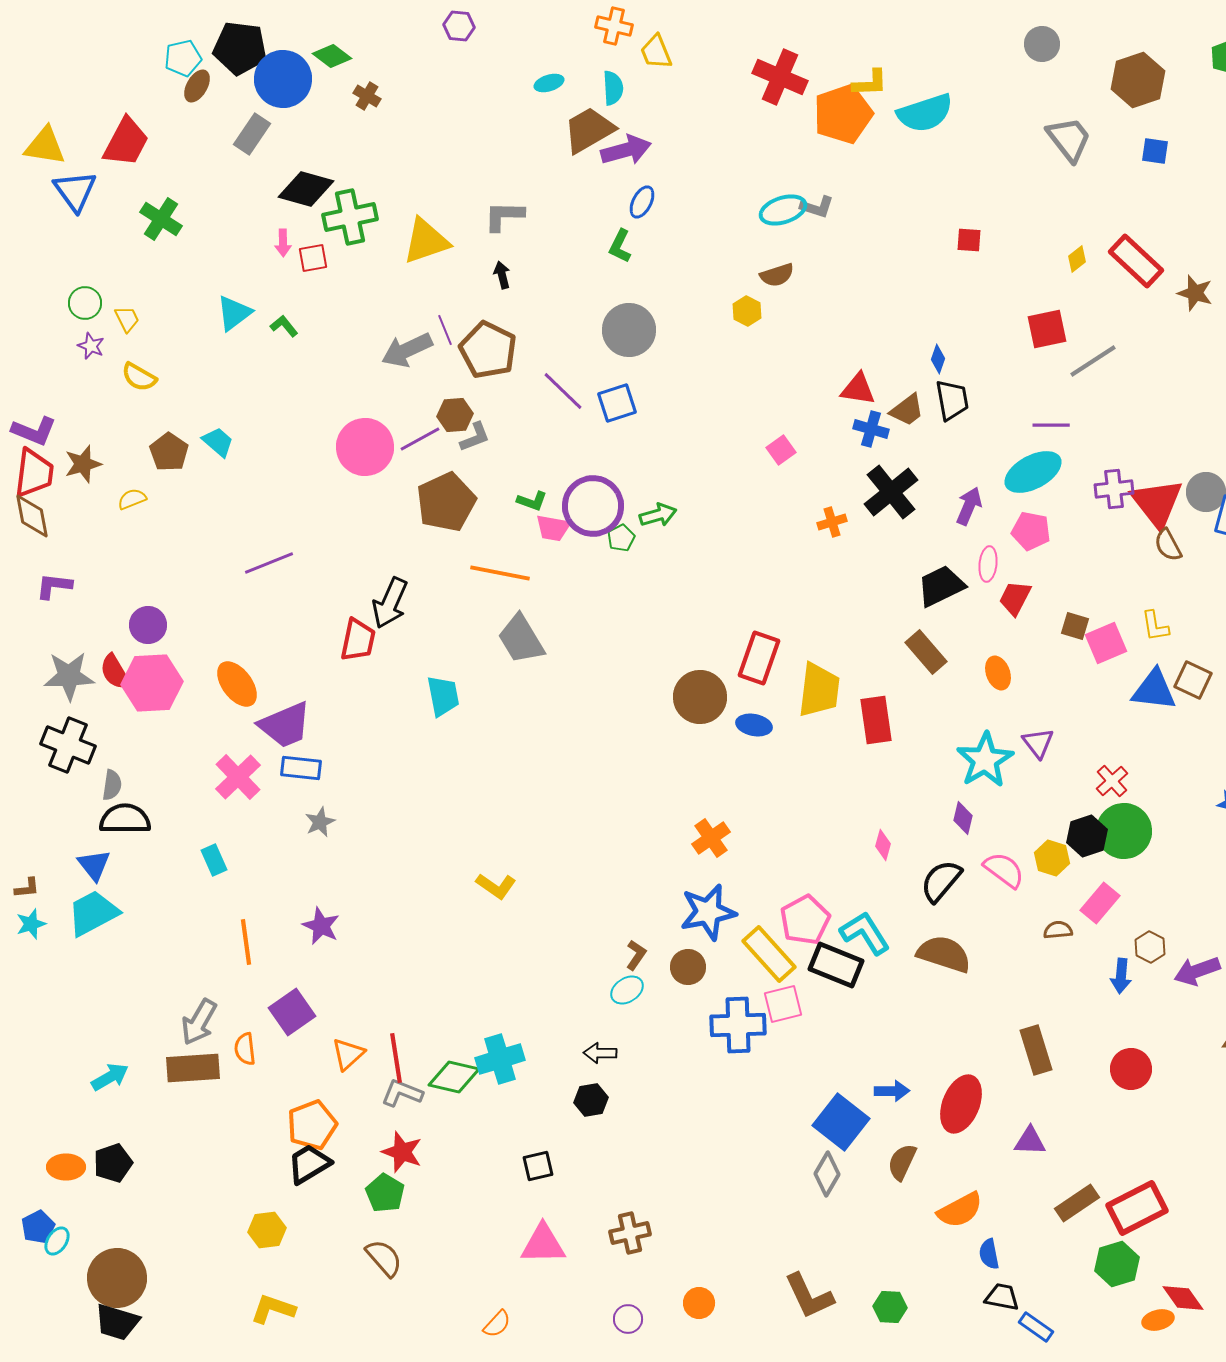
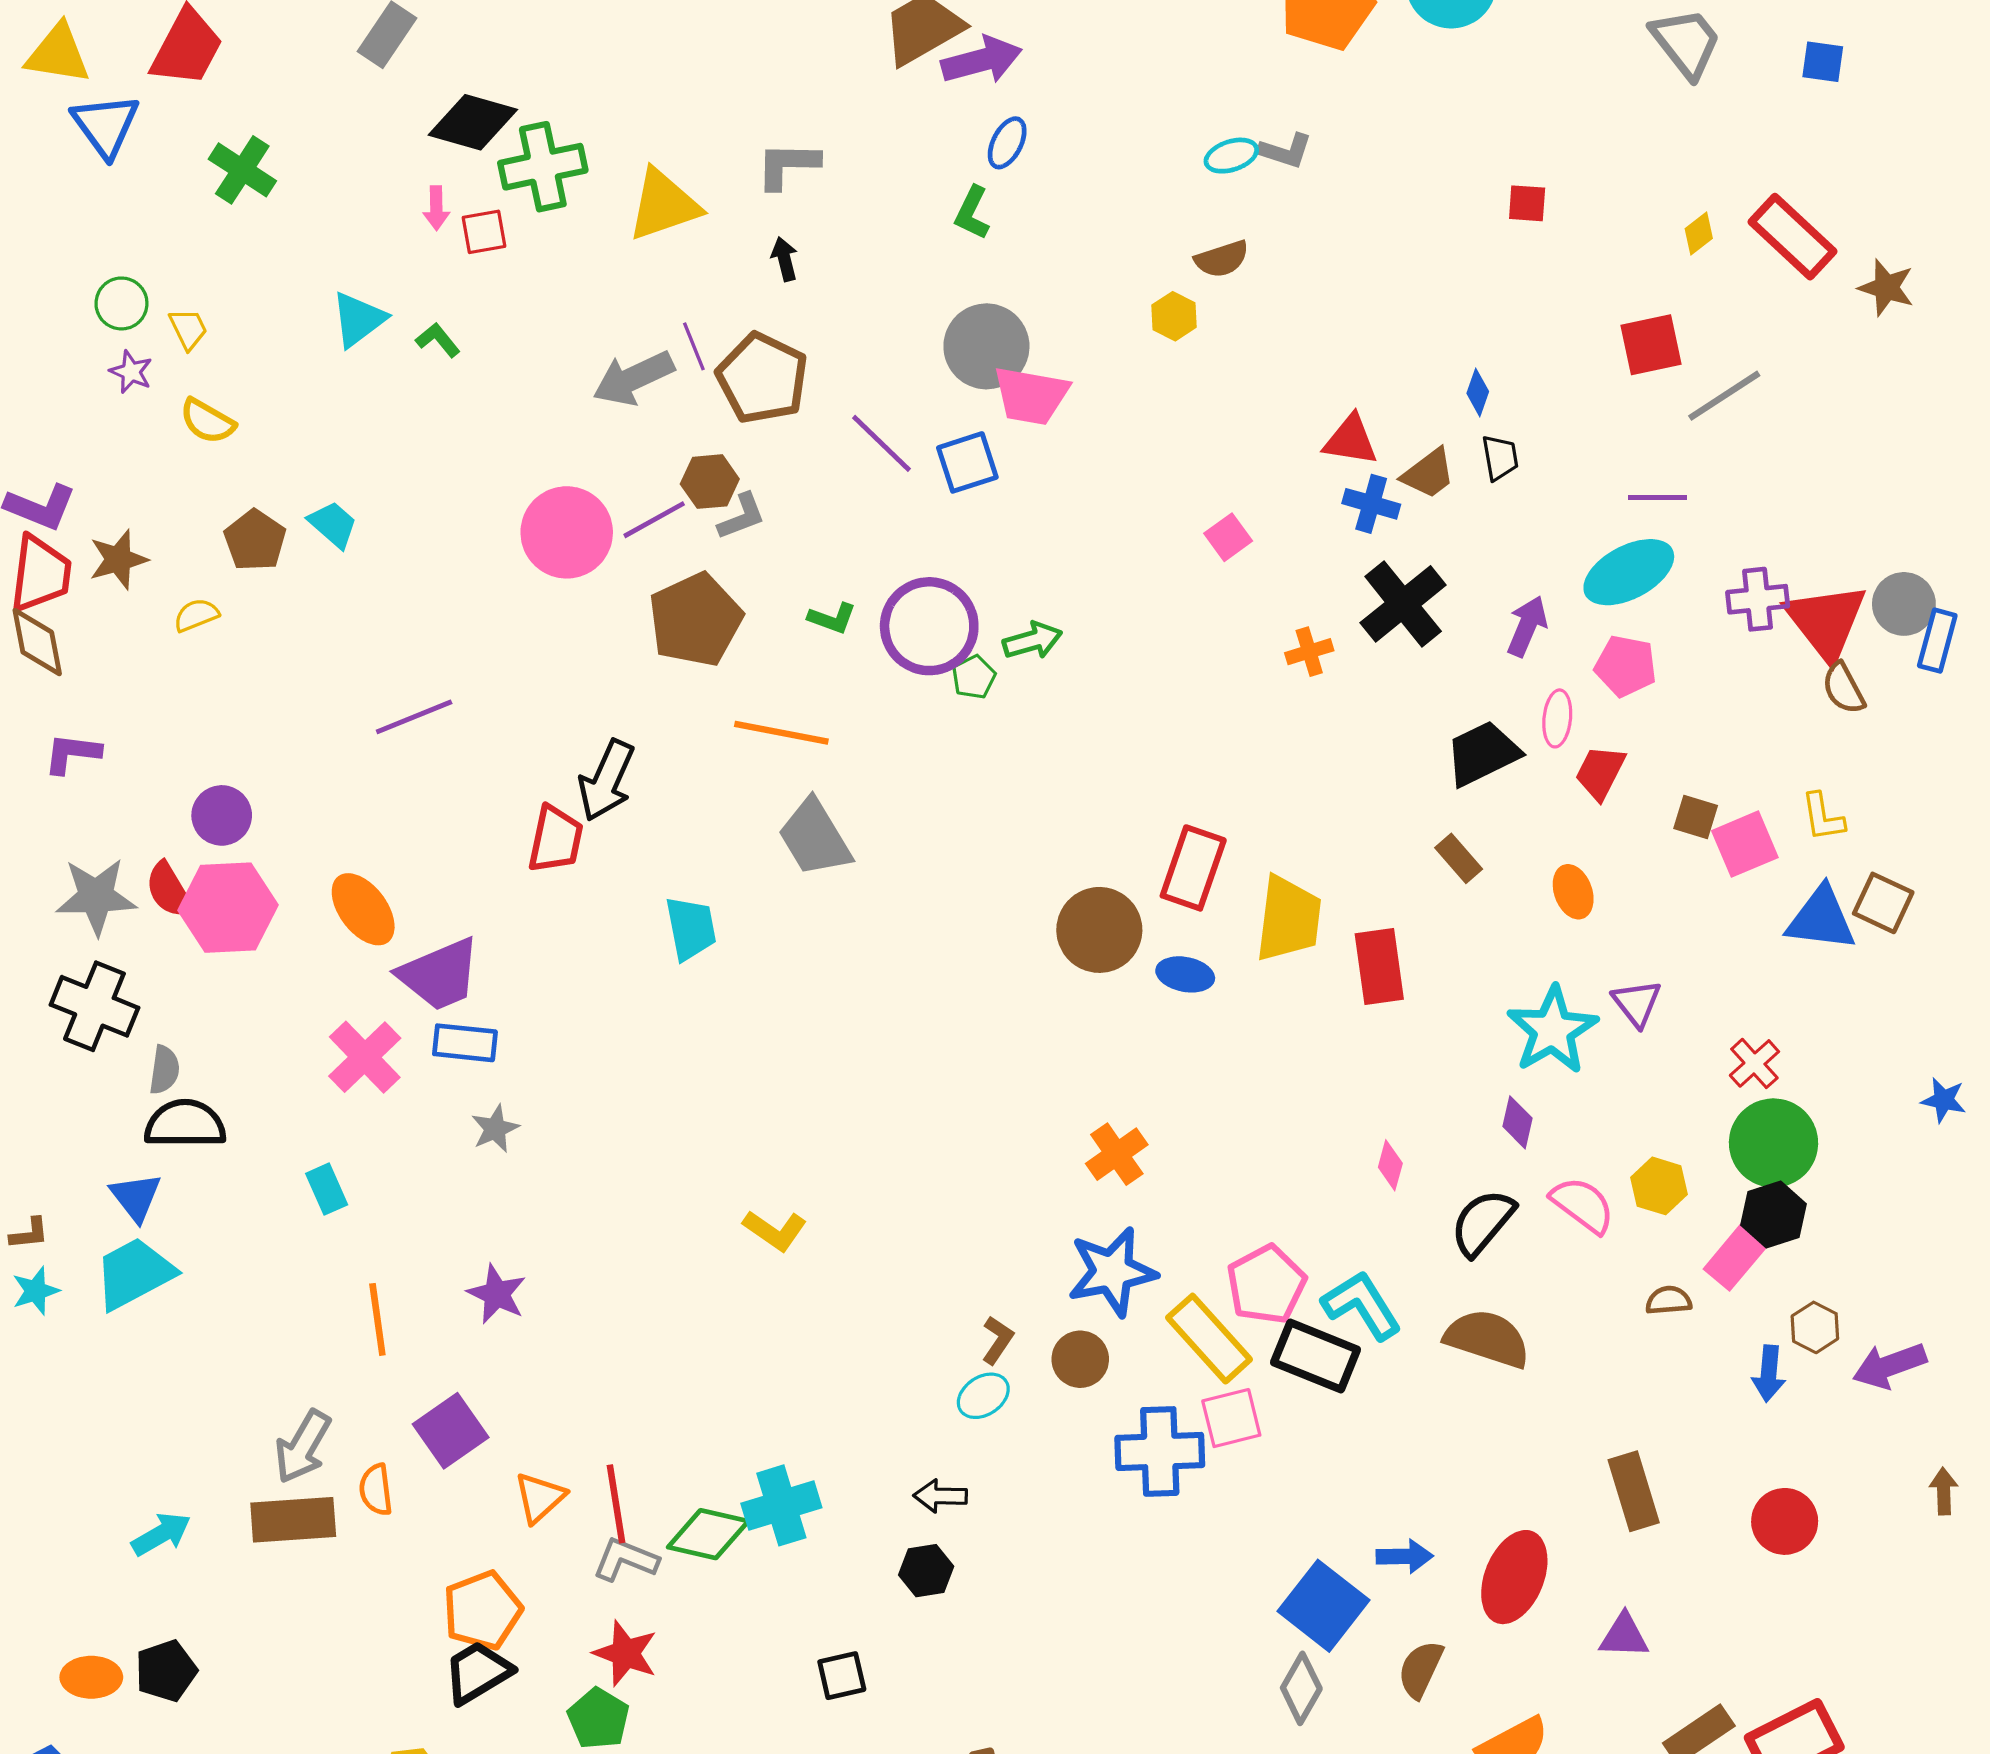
cyan ellipse: (783, 210) -> (1231, 156), size x0.7
black trapezoid: (952, 400) -> (1500, 458), size x0.7
pink trapezoid: (553, 528) -> (1031, 396), moved, size x1.4
brown rectangle: (926, 652) -> (1459, 858), size x0.7
black hexagon: (1087, 836) -> (1773, 1215), moved

